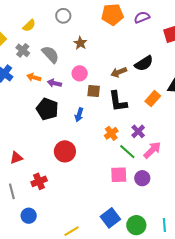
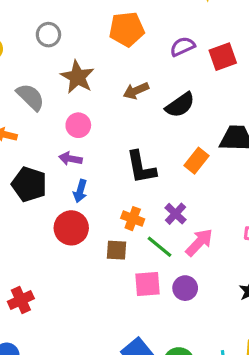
purple semicircle: (142, 17) -> (182, 47), moved
brown star: (80, 43) -> (77, 77), size x1.5
brown arrow: (119, 72) -> (136, 91), moved
purple arrow: (54, 83) -> (70, 159), moved
brown square: (94, 91) -> (117, 250), moved
orange cross: (111, 133) -> (133, 219), turned -32
red circle: (65, 151) -> (71, 228), moved

